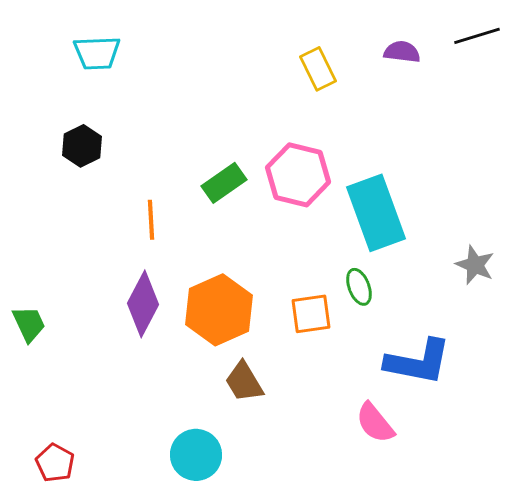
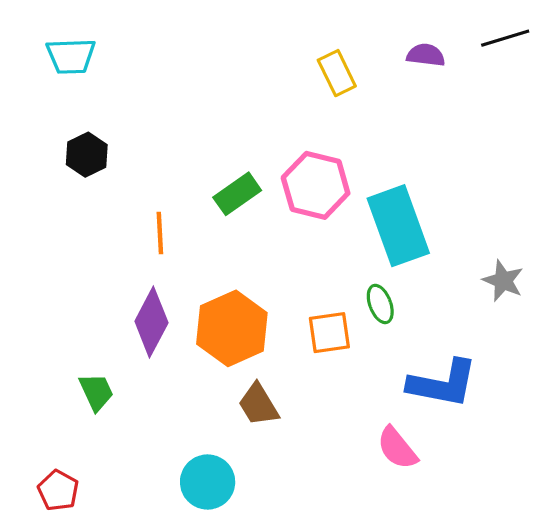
cyan trapezoid: (97, 53) -> (71, 56), moved
green trapezoid: (29, 324) -> (96, 392), moved

